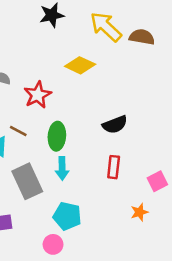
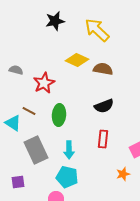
brown semicircle: (142, 37) -> (103, 69), moved
cyan arrow: (62, 168) -> (69, 150), moved

